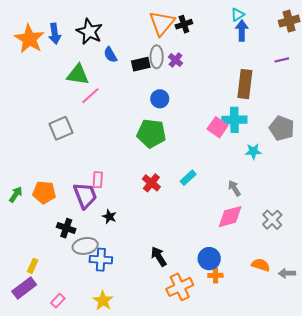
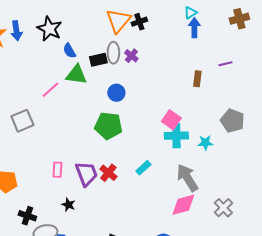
purple line: (282, 60) -> (225, 64), moved
green triangle: (78, 75) -> (76, 75), moved
brown rectangle: (245, 84) -> (197, 79), size x0.6
cyan cross: (234, 120) -> (176, 136), moved
gray arrow: (234, 188) -> (187, 178), size x1.8
purple trapezoid: (85, 196) -> (86, 174), moved

